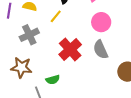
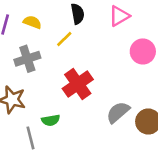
pink circle: (101, 22) -> (143, 51), moved
gray semicircle: (101, 50) -> (118, 112), moved, turned 66

